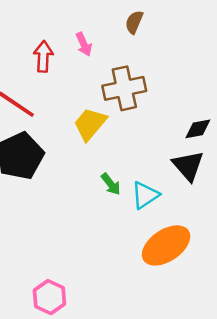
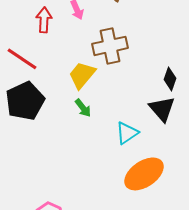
black diamond: (198, 129) -> (170, 79), turned -60
green arrow: (111, 184) -> (83, 108), moved

